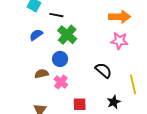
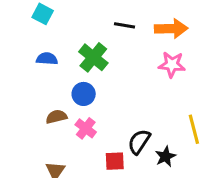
black line: (56, 15) -> (124, 25), moved
blue semicircle: (36, 35) -> (47, 59), turned 40
black semicircle: (103, 70) -> (139, 142), moved, turned -96

